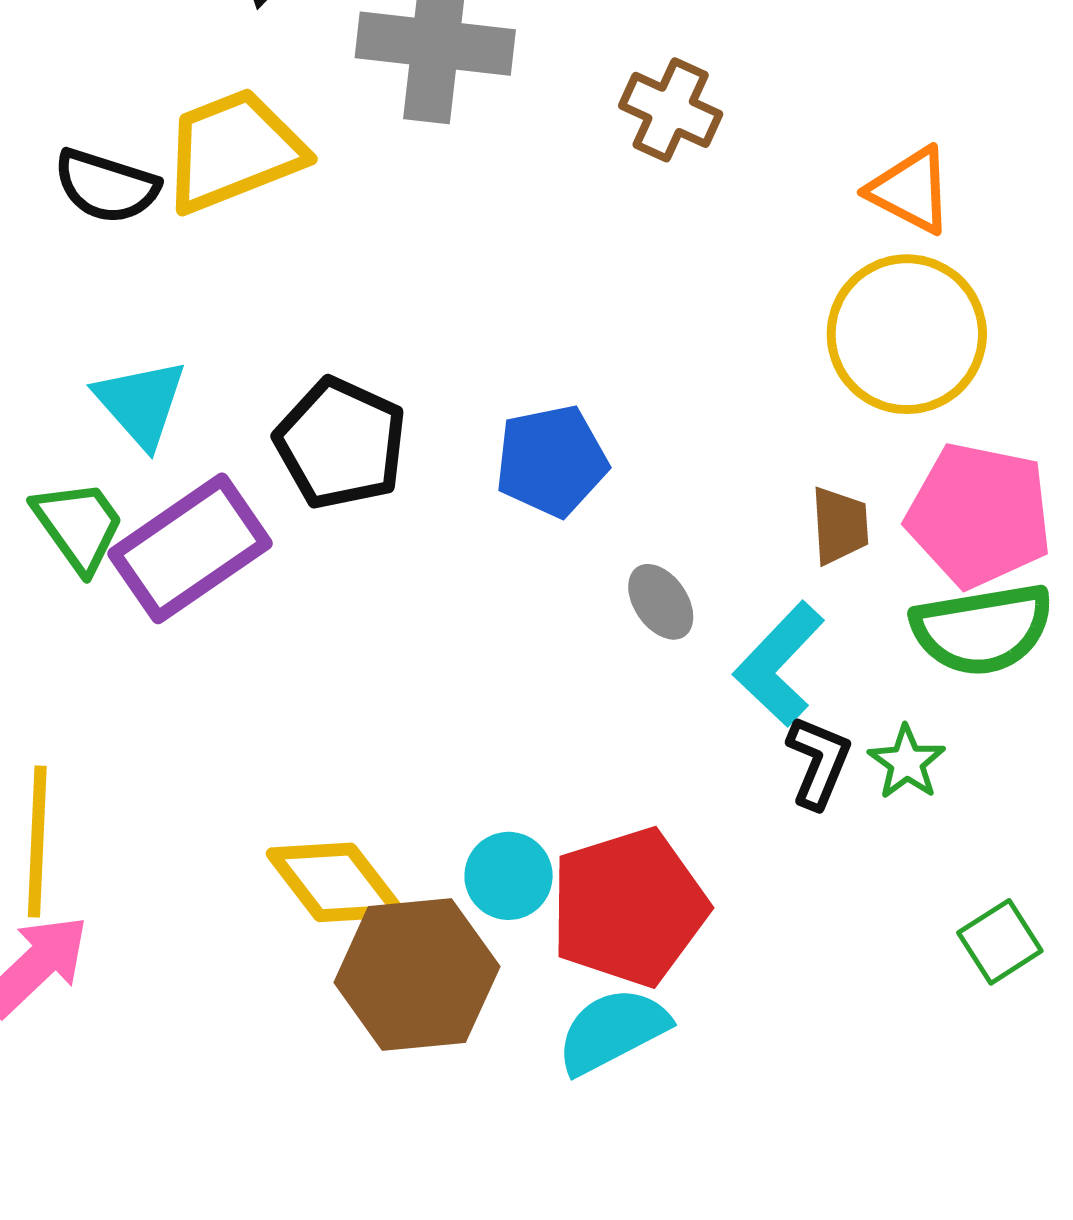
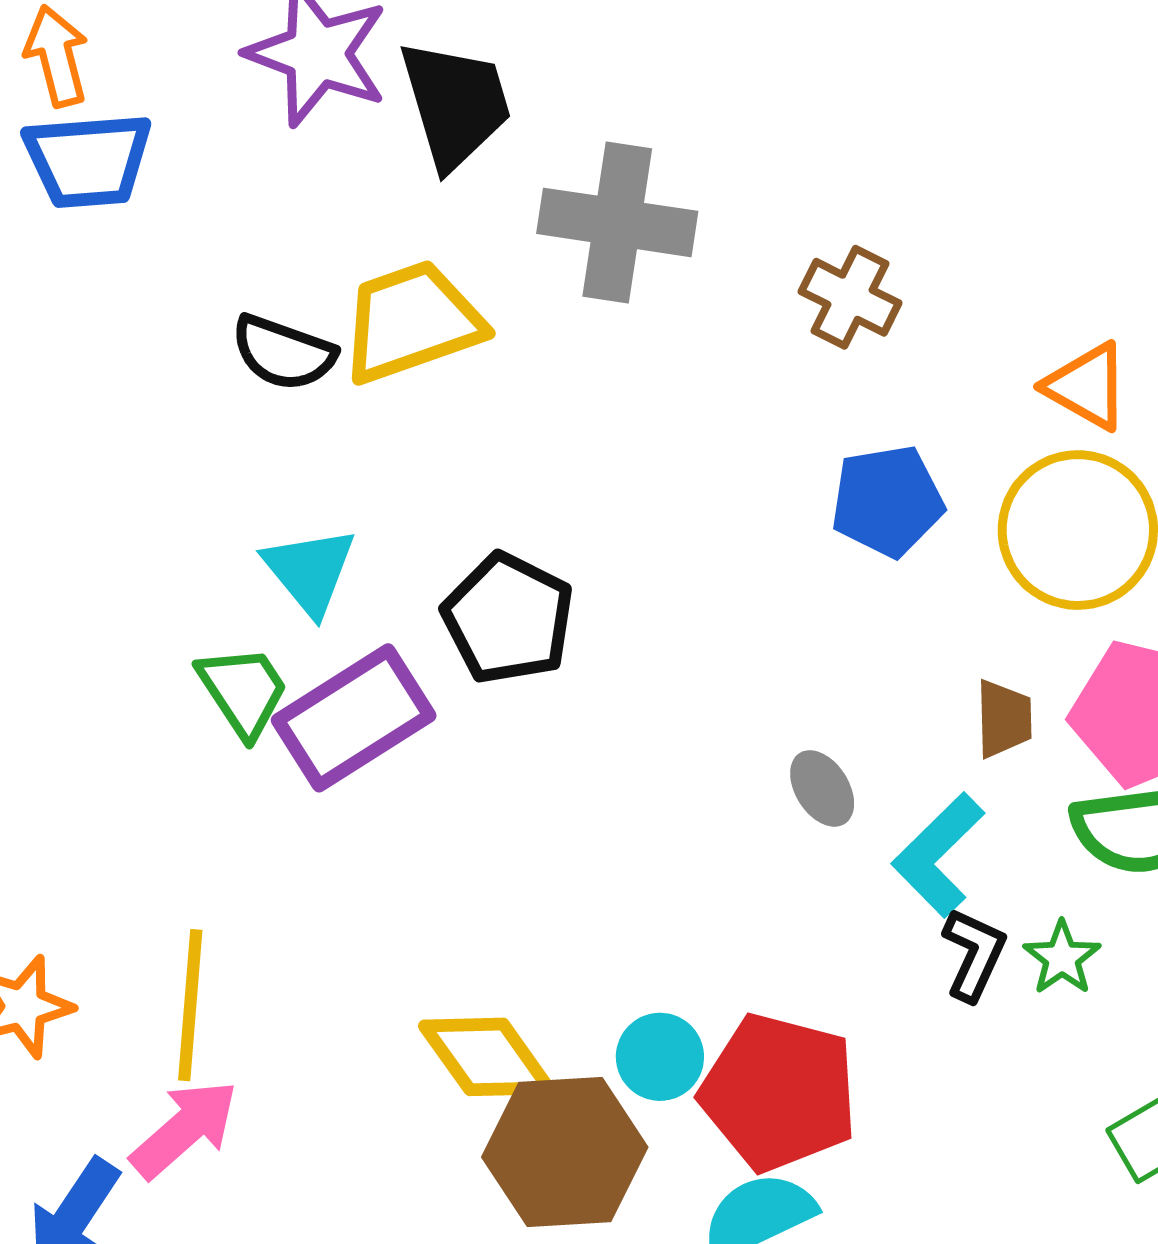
blue pentagon: (551, 461) -> (887, 501), moved
red pentagon: (629, 907) -> (779, 1092), turned 30

